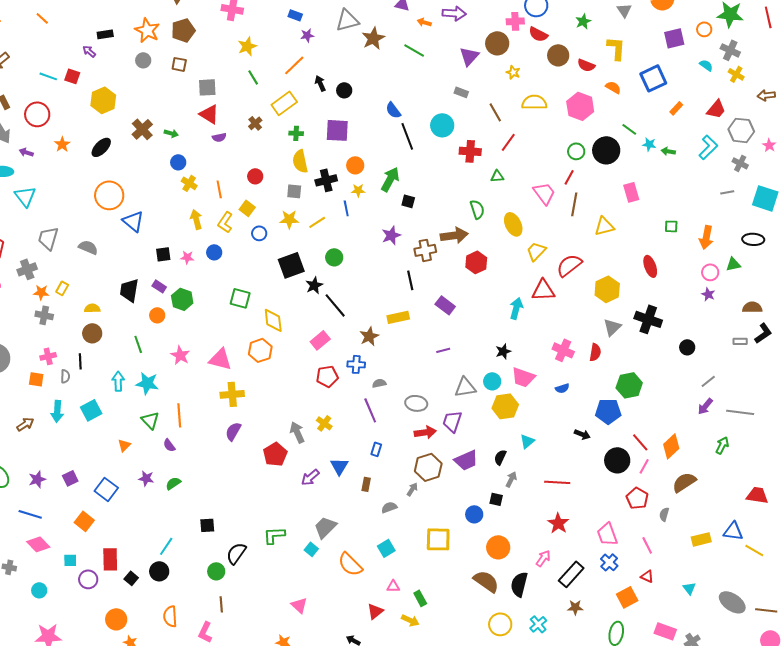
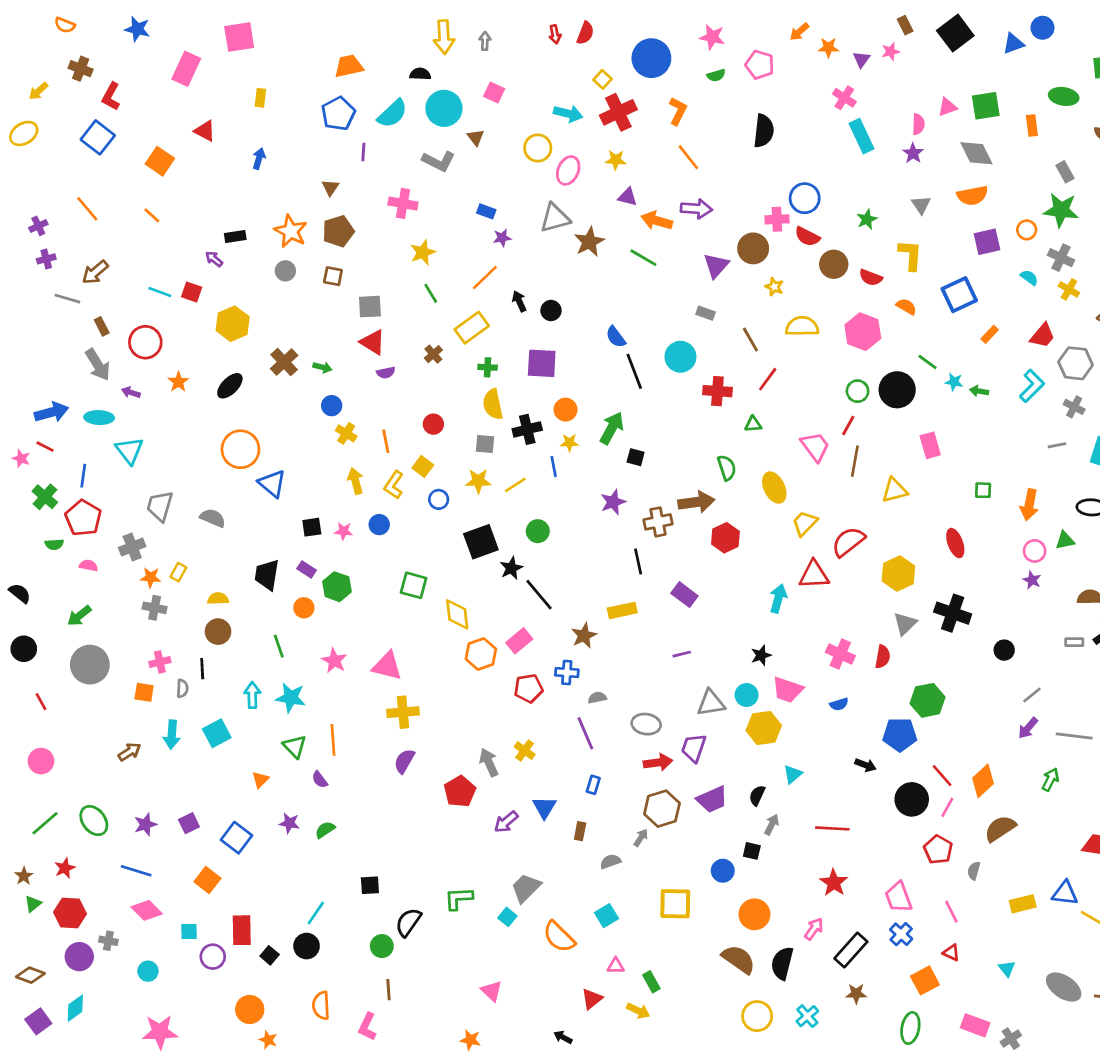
orange arrow: (424, 22) -> (657, 221), size x1.6
orange hexagon: (260, 350) -> (481, 654), moved

